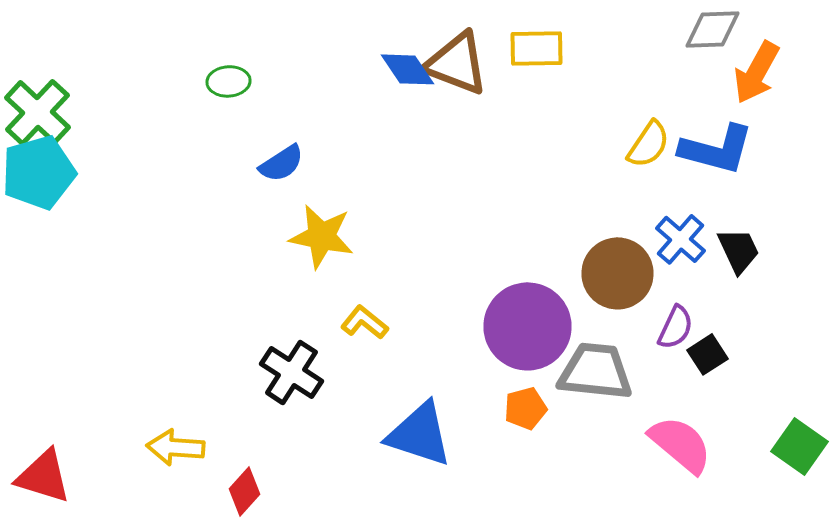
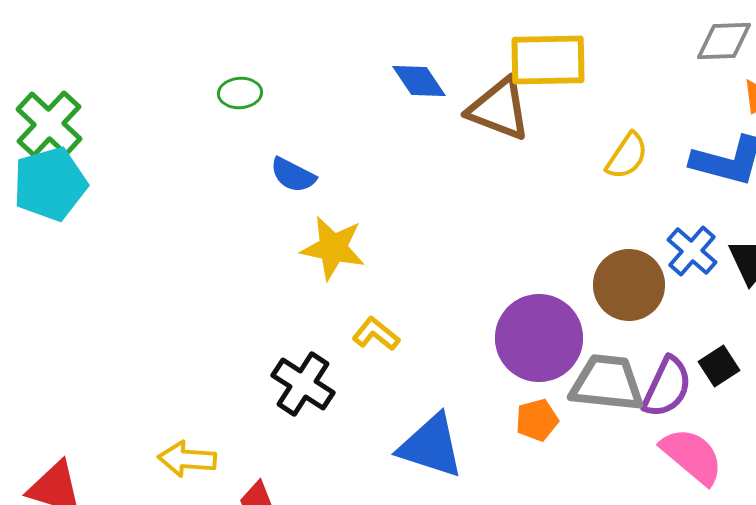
yellow rectangle: (536, 48) -> (548, 60), size x1.4
brown triangle: (456, 63) -> (499, 109), moved
yellow semicircle: (648, 144) -> (627, 156), moved
blue semicircle: (282, 163) -> (293, 175), turned 60
purple semicircle: (676, 327) -> (667, 387), moved, size x1.4

